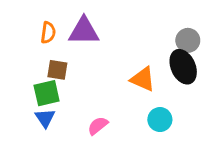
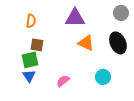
purple triangle: (84, 31) -> (75, 18), moved
gray circle: (188, 40) -> (121, 13), moved
orange triangle: (143, 79) -> (86, 43), moved

